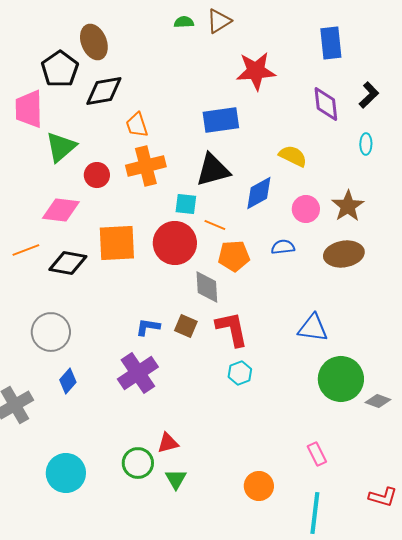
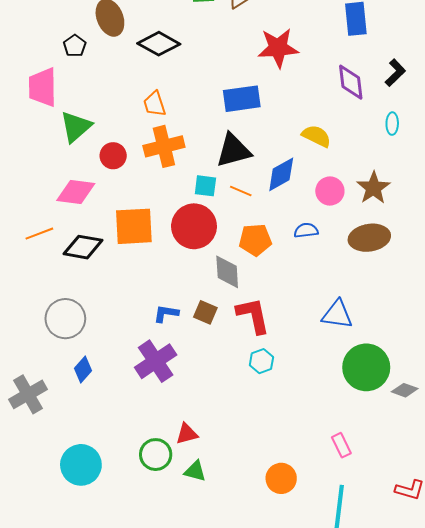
black pentagon: (60, 69) -> (75, 46), size x0.6
black diamond: (104, 91) -> (159, 44), moved, turned 39
orange line: (215, 225) -> (241, 191), moved
green triangle: (176, 479) -> (195, 471), turned -45

